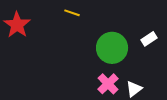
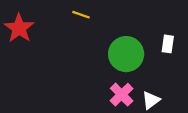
white rectangle: (149, 39) -> (168, 44), turned -49

